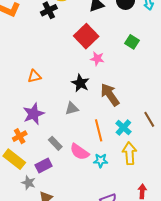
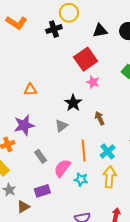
brown arrow: (110, 95) -> (100, 118), size x0.6
gray triangle: (72, 108) -> (61, 126), turned -32
pink semicircle: (80, 152) -> (62, 168), turned 84
purple rectangle: (44, 166) -> (42, 191), moved

